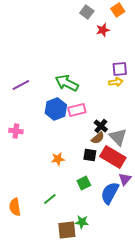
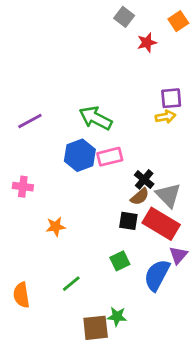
orange square: (118, 10) -> (178, 21), moved
orange star: (58, 159) -> (56, 227), moved

